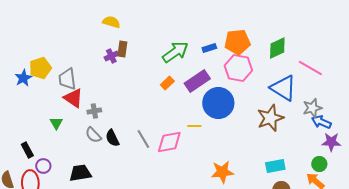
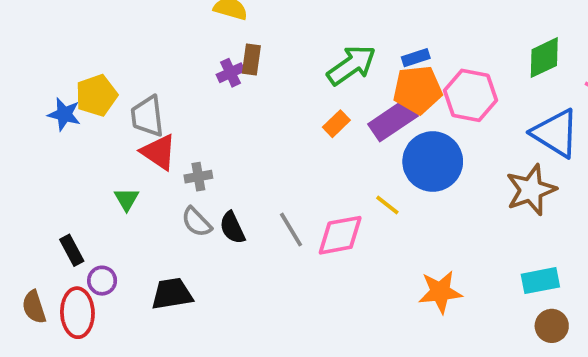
orange pentagon: (237, 42) -> (418, 90), moved
blue star: (23, 78) -> (64, 114), turned -30
yellow line: (194, 126) -> (387, 205), turned 40

